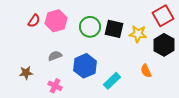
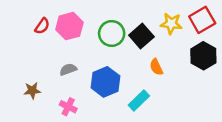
black square: (114, 29) -> (141, 36), turned 36
yellow star: (138, 34) -> (171, 24), moved
orange semicircle: (146, 71) -> (156, 67), moved

